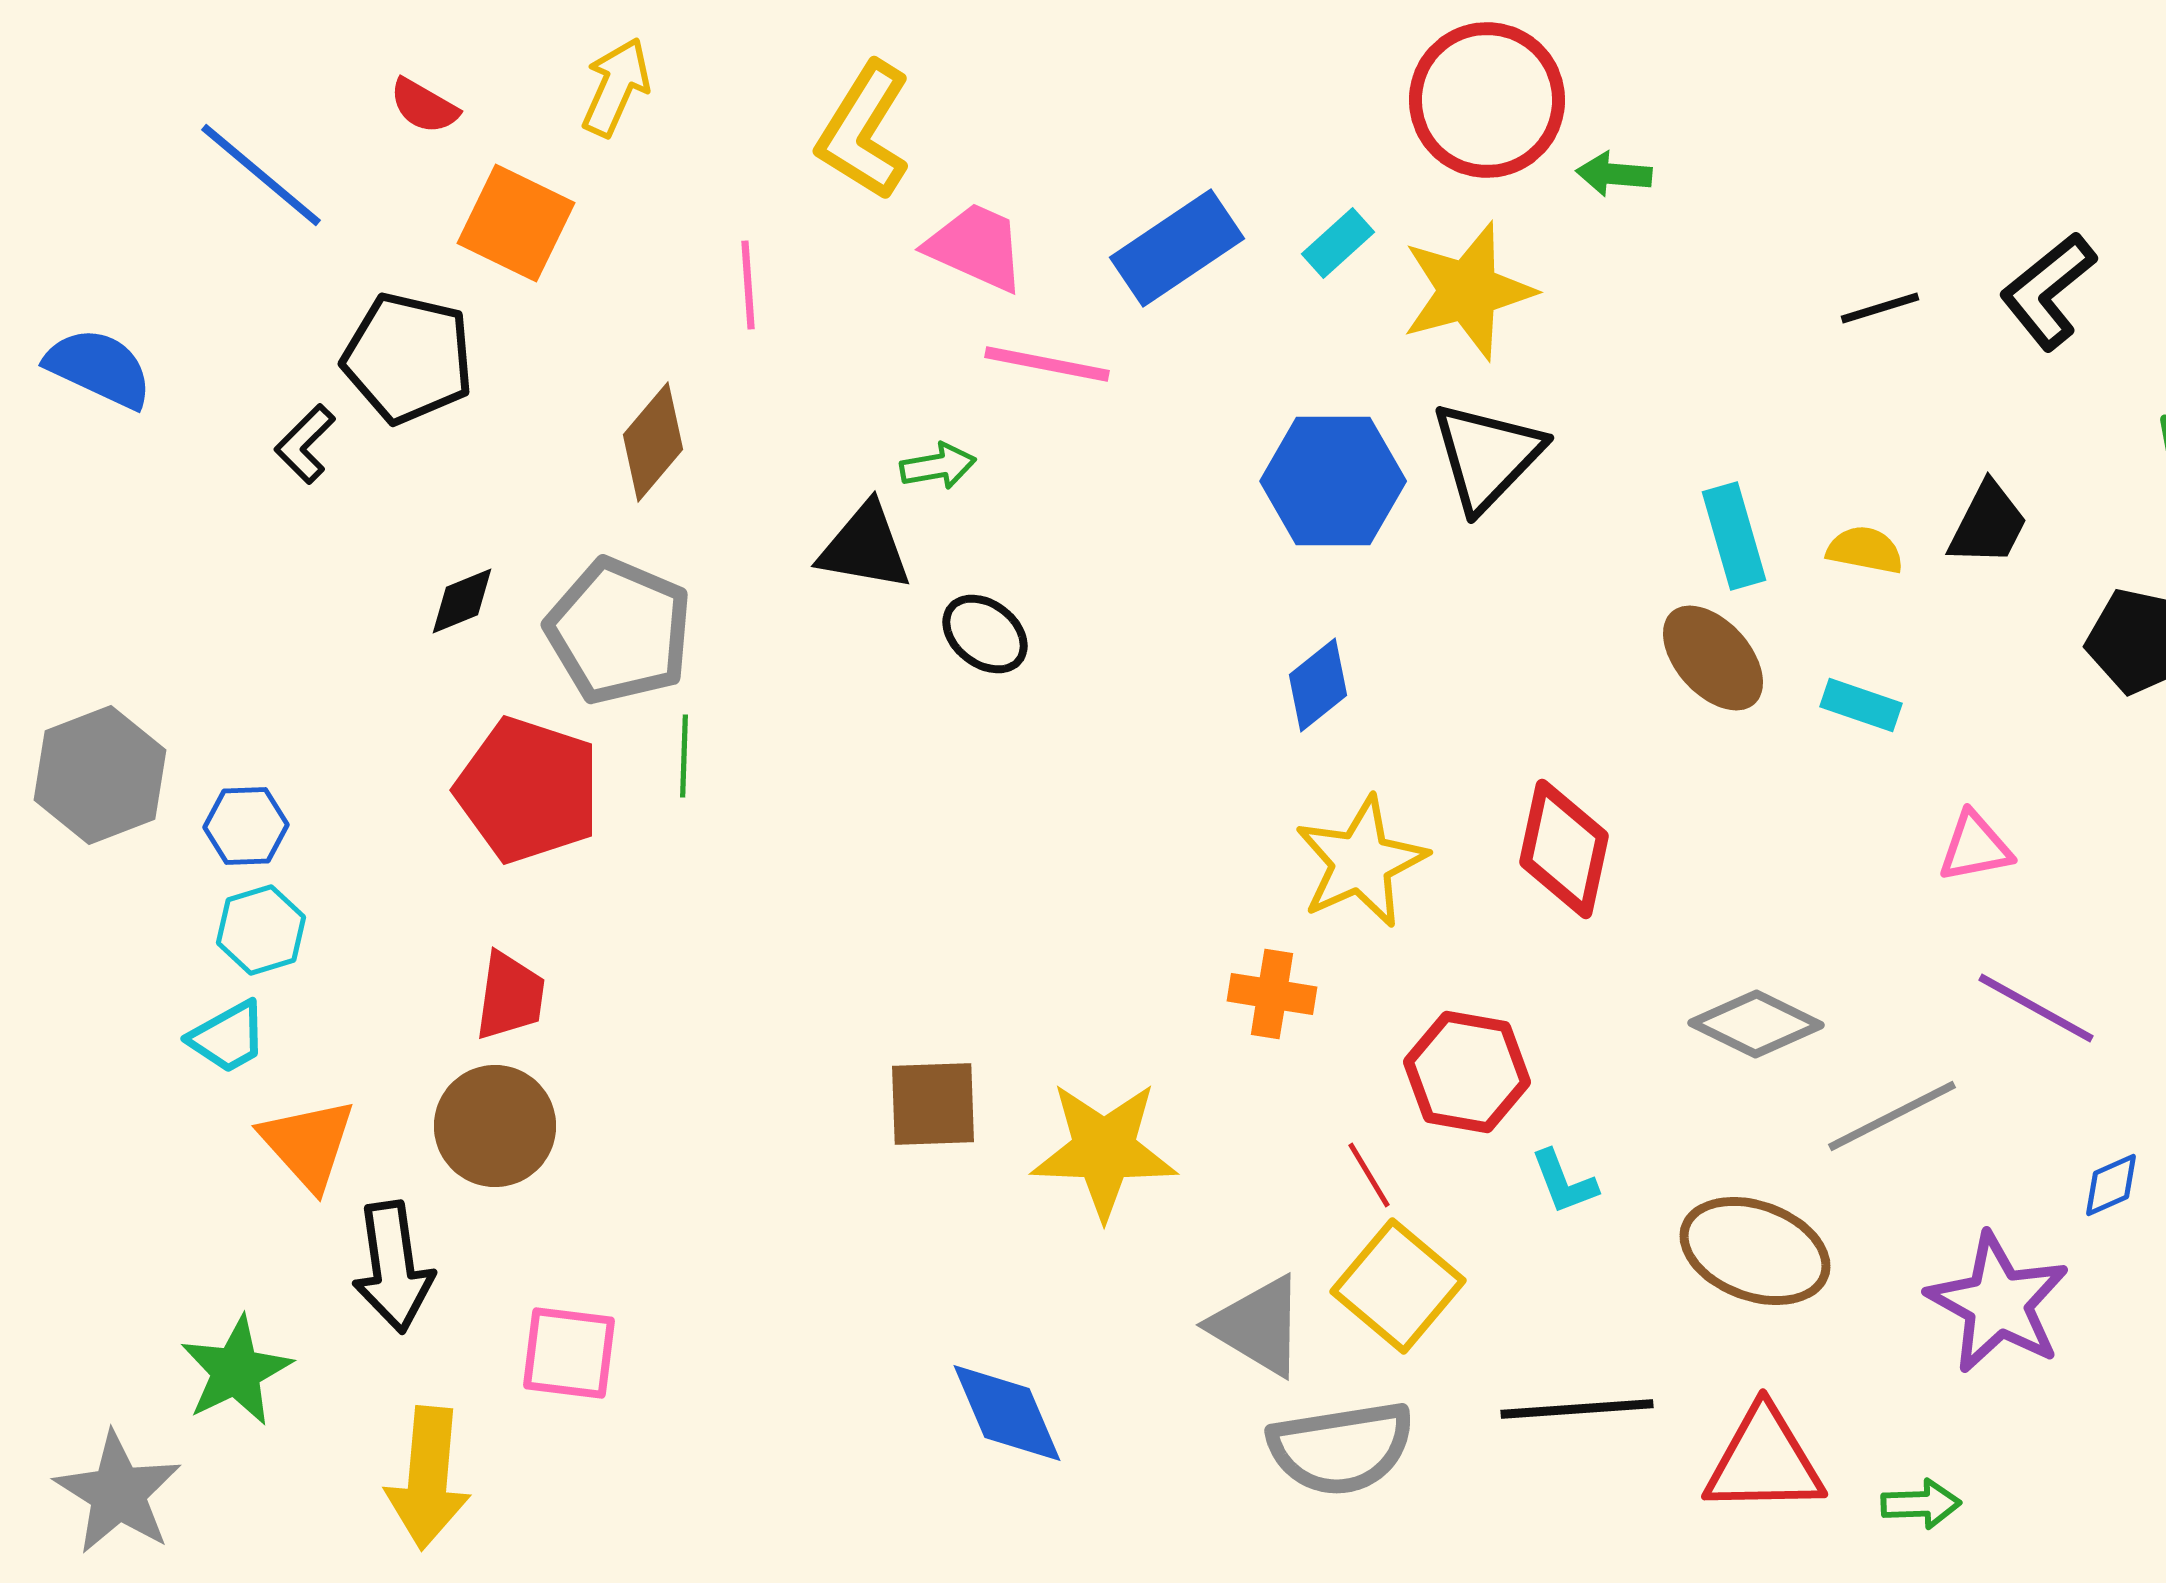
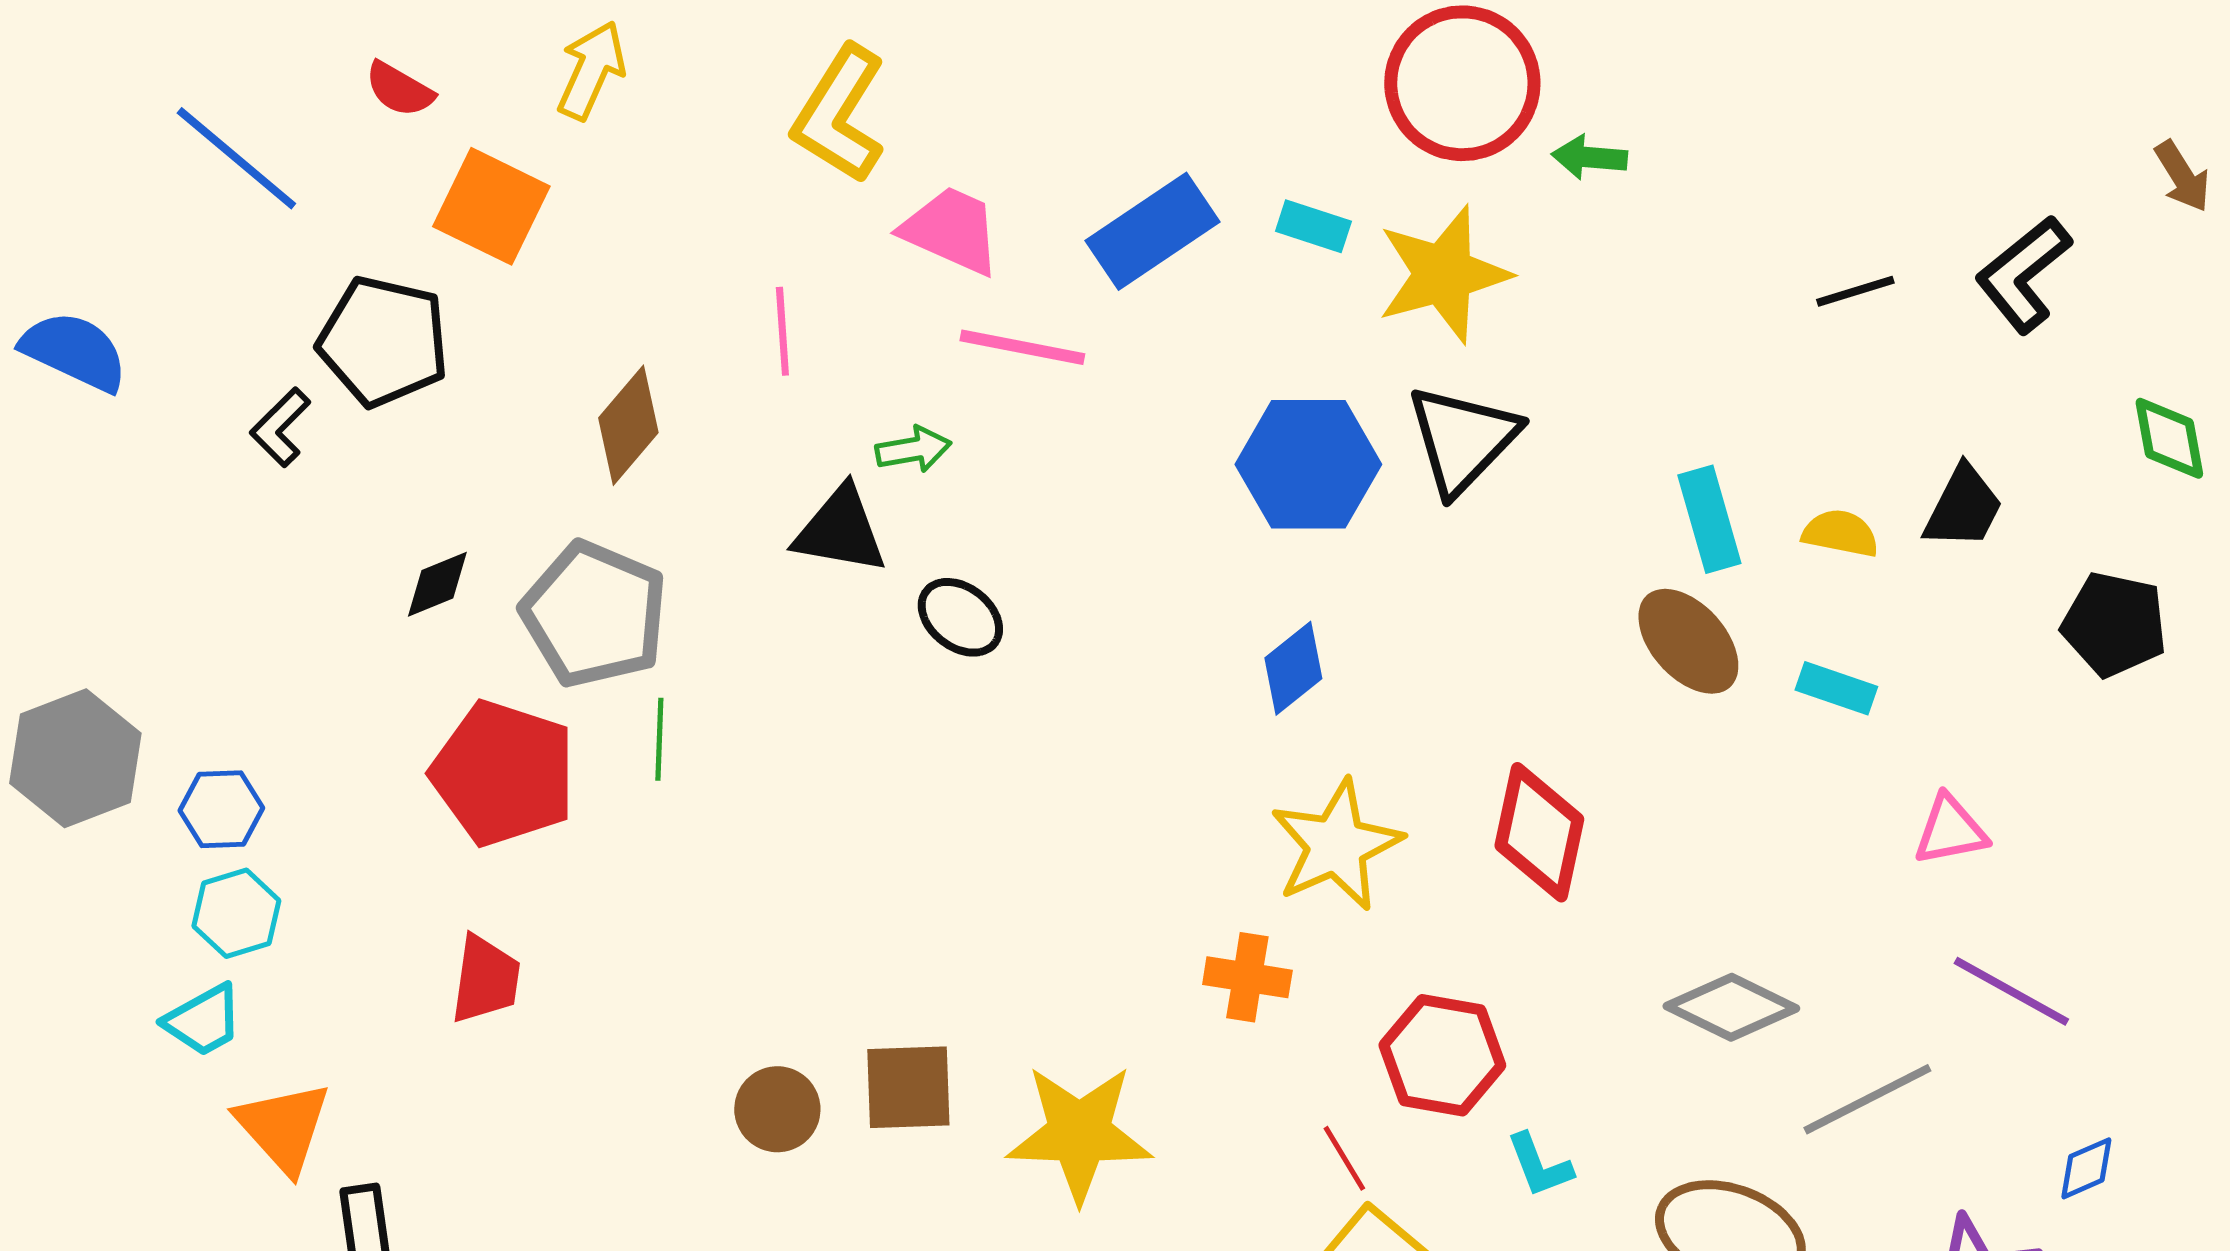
cyan rectangle: (1338, 243) -> (1313, 226), turned 60
pink line: (748, 285) -> (782, 331), moved
brown circle: (495, 1126) -> (777, 1109), moved, size x0.7

